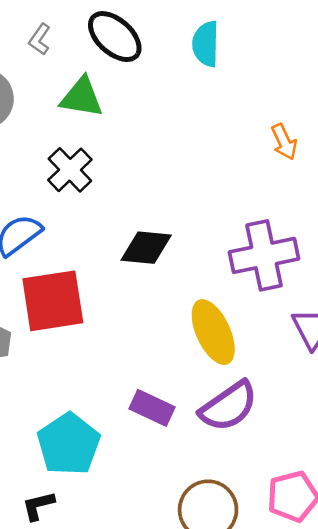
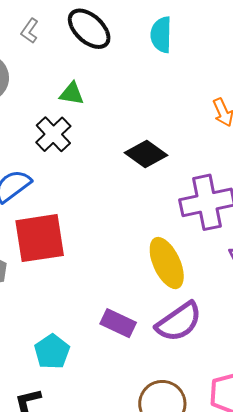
green triangle: (82, 97) -> (72, 94), moved, size x0.7
black diamond: (146, 248) -> (146, 154), moved, turned 30
cyan pentagon: (69, 444) -> (52, 352), size x0.7

